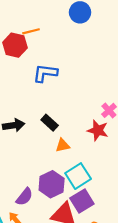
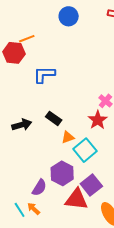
red star: (98, 130) -> (98, 120), turned 30
cyan square: (78, 176) -> (85, 150), moved

